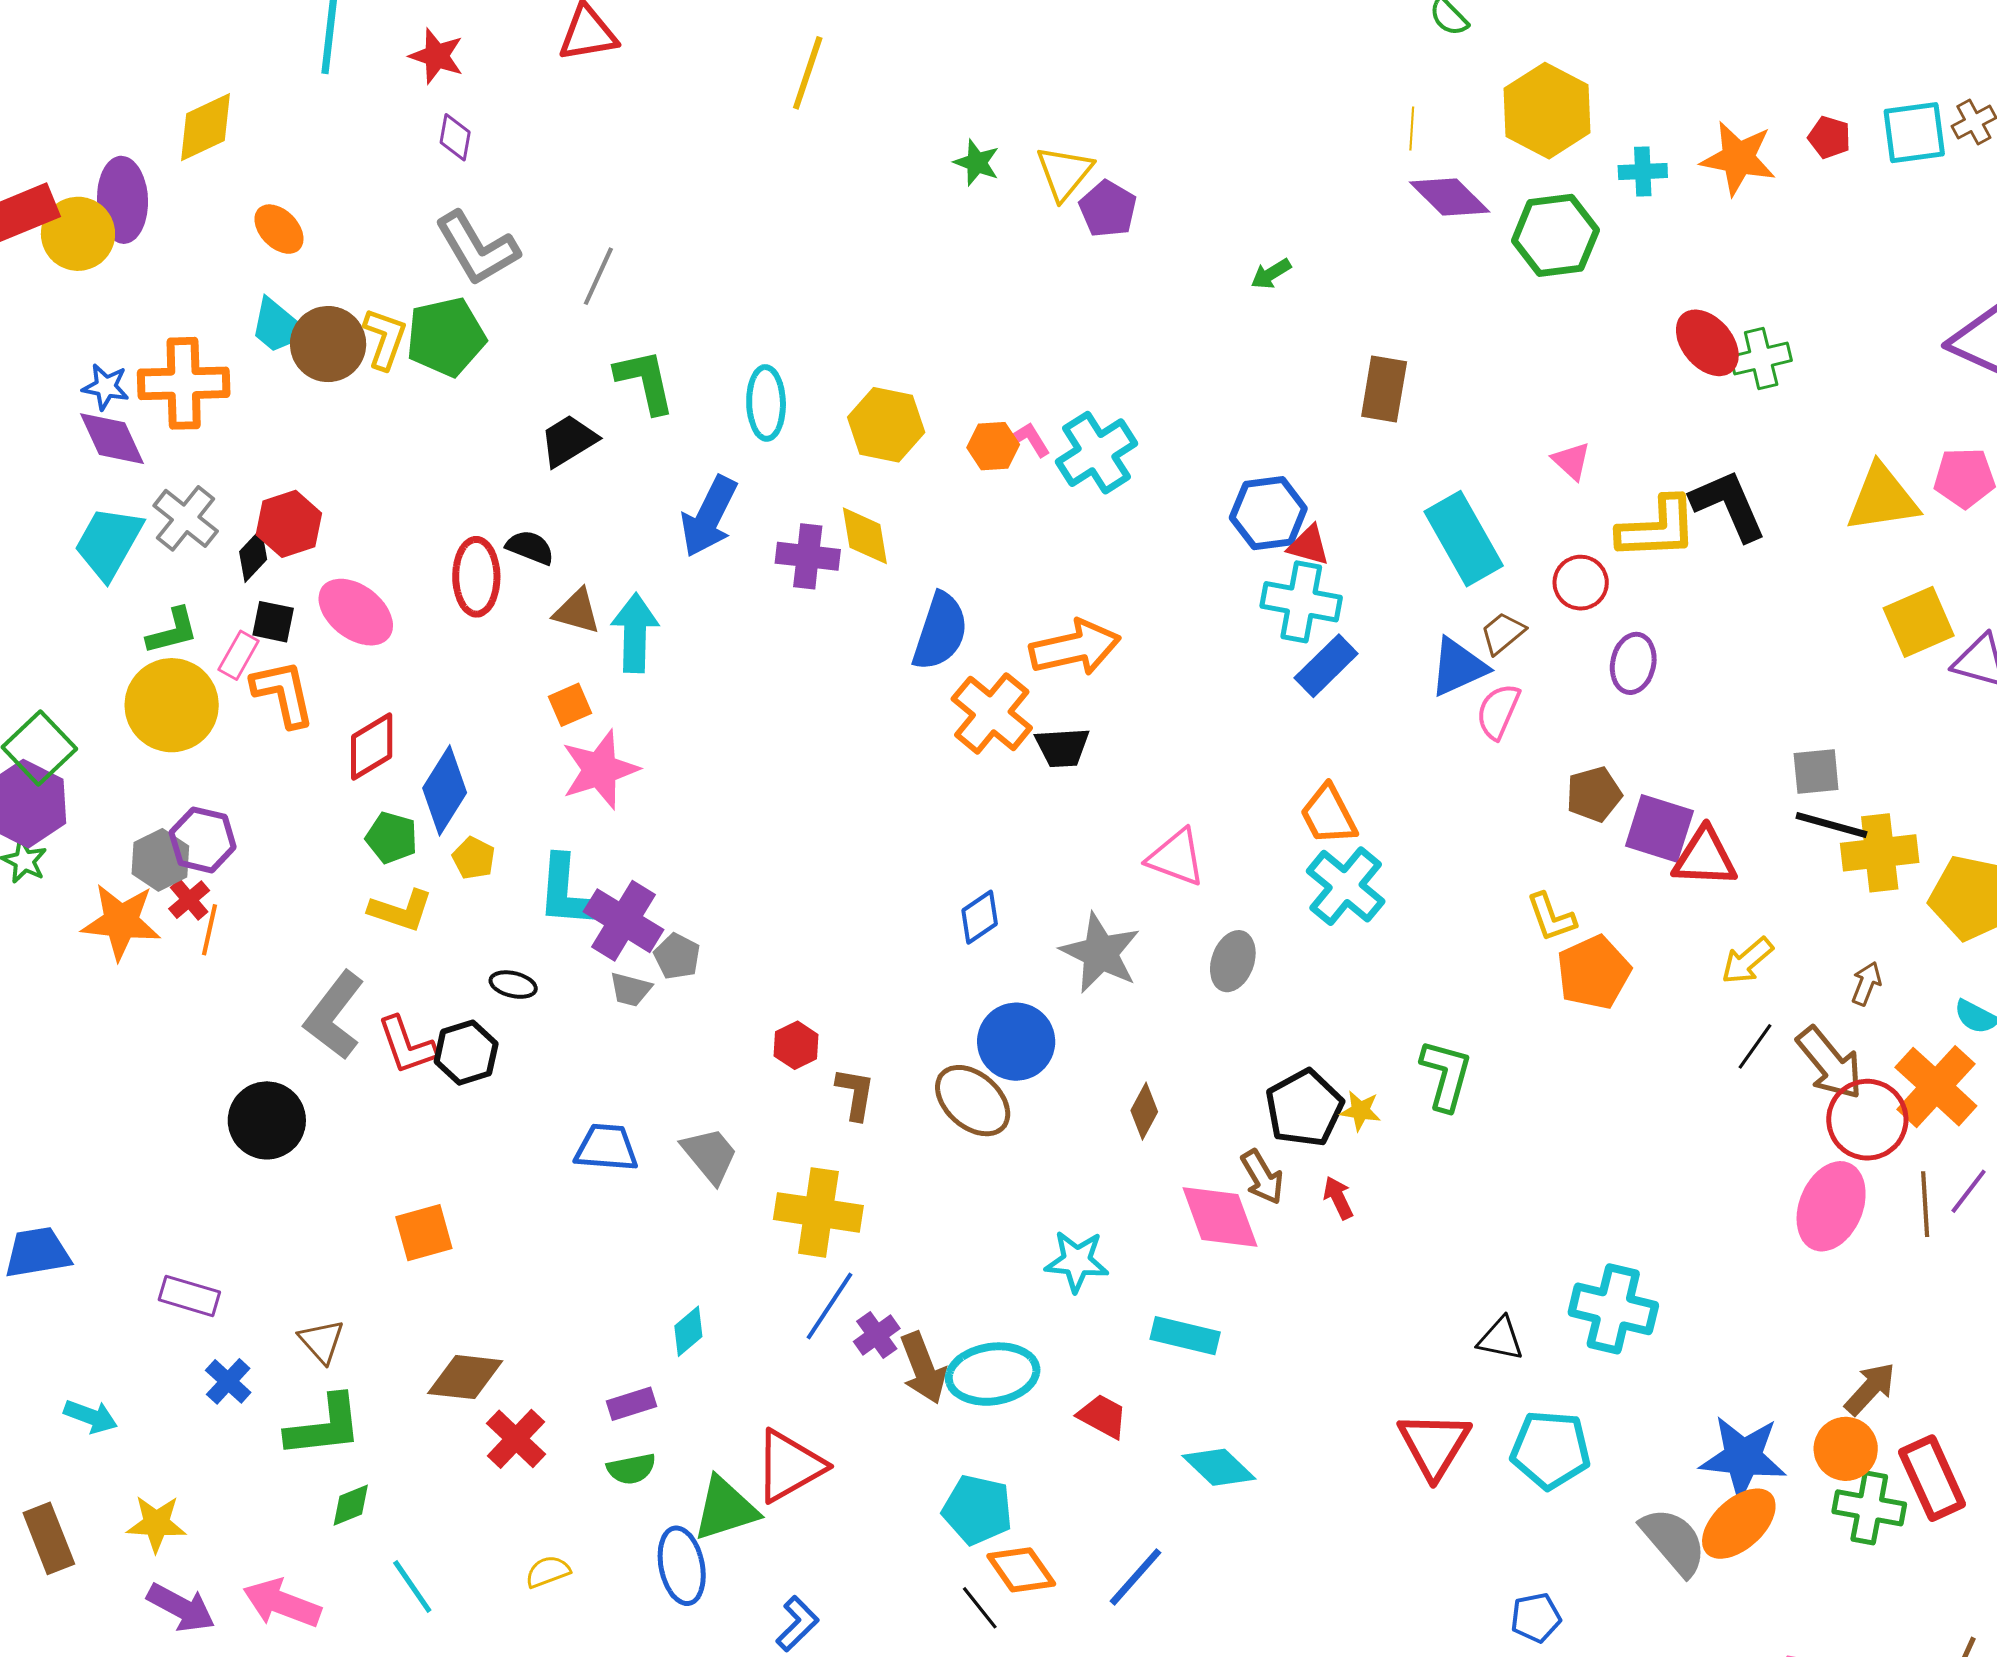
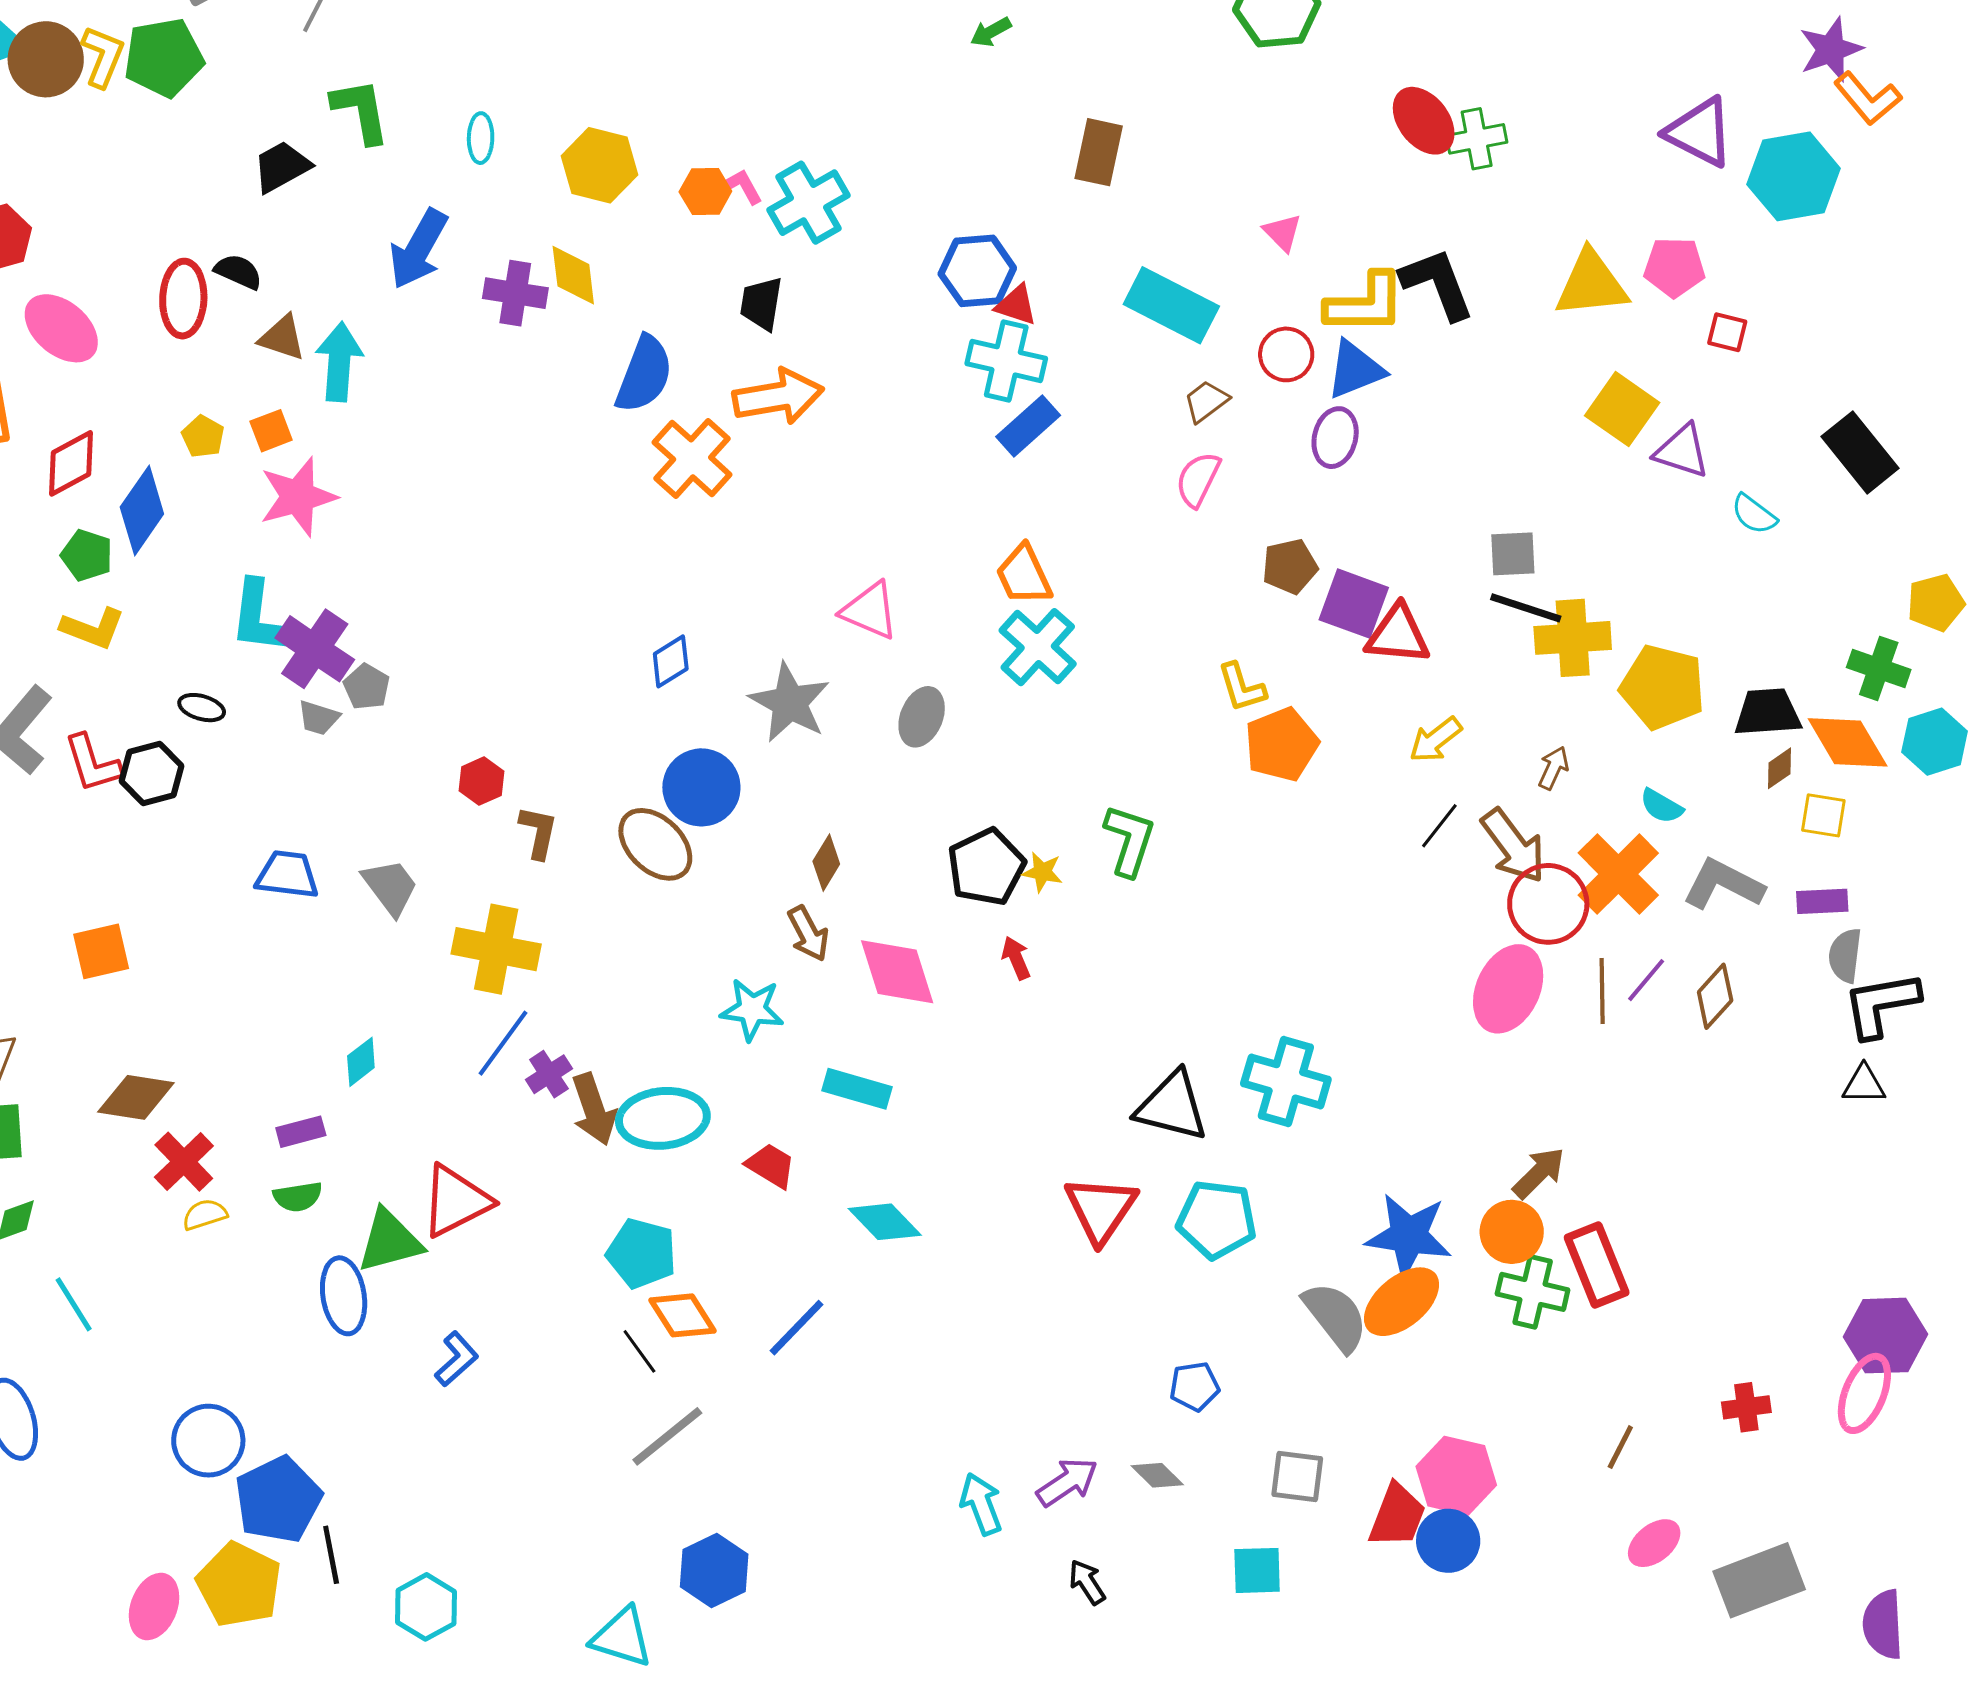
cyan ellipse: (766, 403) -> (481, 138), size x0.7
cyan rectangle: (1464, 539) -> (1171, 305), turned -36
yellow square: (1919, 622) -> (1622, 409), turned -34
blue triangle: (1458, 667) -> (1355, 370), moved
black trapezoid: (1062, 747) -> (761, 304), moved, turned 100
yellow pentagon: (474, 858) -> (203, 437), moved
brown arrow: (1262, 1177) -> (808, 934), moved
black triangle: (1501, 1339) -> (1172, 1106), size x1.6
yellow semicircle: (548, 1572) -> (205, 1215), moved

